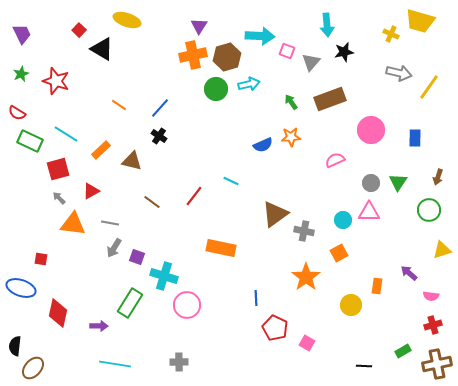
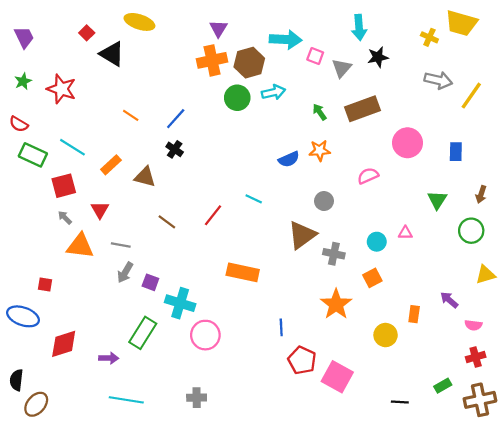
gray circle: (371, 183) -> (324, 201), moved
red triangle: (91, 191) -> (100, 210), turned -30
pink triangle: (369, 212) -> (405, 233), size x0.6
red diamond: (58, 313) -> (64, 344), turned 60
pink square: (307, 343) -> (337, 377), size x1.8

